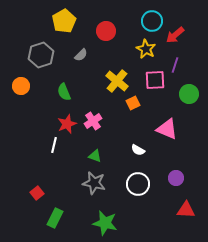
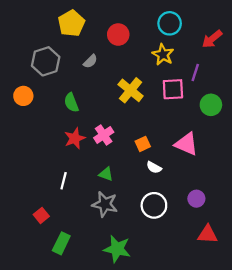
red arrow: (175, 35) -> (212, 39), moved
orange square: (133, 103) -> (143, 144), moved
white line: (54, 145) -> (64, 181), moved

